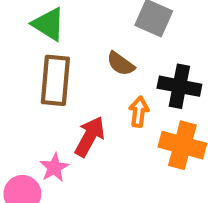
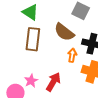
brown semicircle: (121, 64) -> (64, 32), size x1.5
red arrow: (90, 136) -> (53, 82), moved

